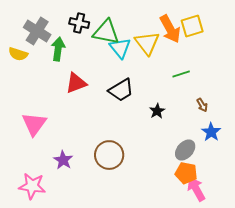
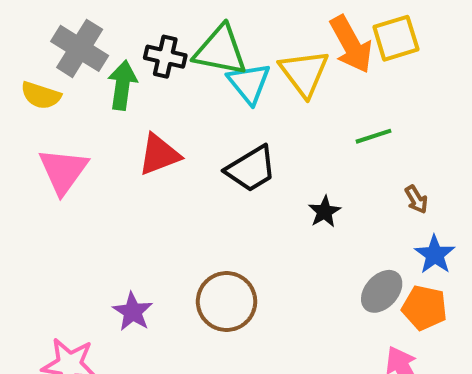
black cross: (79, 23) -> (165, 57), moved
pink triangle: (34, 124) -> (63, 171), moved
orange pentagon: (186, 173) -> (424, 308), moved

